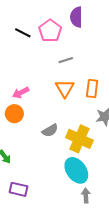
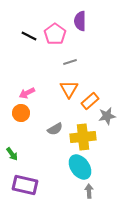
orange rectangle: (92, 88) -> (90, 101), moved, turned 42
yellow cross: (79, 139) -> (83, 137), turned -30
purple rectangle: (19, 189) -> (25, 185), size x1.4

